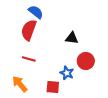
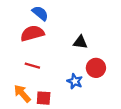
red semicircle: (29, 30) -> (32, 33), turned 55
red square: (53, 87) -> (44, 98), moved

